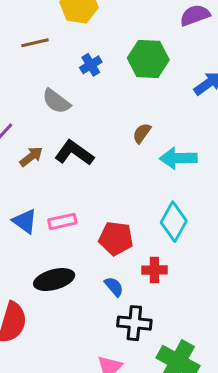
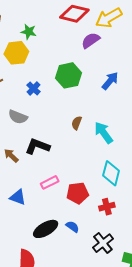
brown arrow: (31, 157) -> (11, 156), turned -84
cyan arrow: (178, 158) -> (104, 133), turned 70
pink rectangle: (62, 221) -> (50, 182), moved
blue semicircle: (114, 287) -> (72, 227), moved
black cross: (134, 323) -> (103, 243), turned -30

